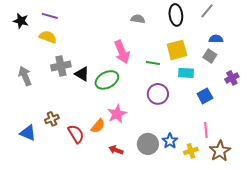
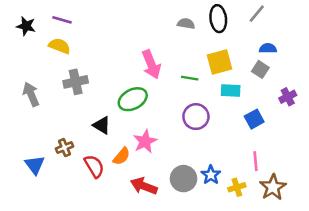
gray semicircle: (138, 19) -> (186, 24), moved
black triangle: (82, 74) -> (102, 125), moved
blue triangle: (28, 133) -> (35, 165), turned 30
red arrow: (116, 150) -> (144, 186), size x1.5

